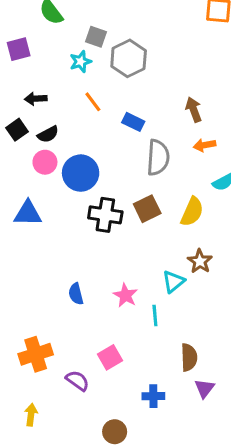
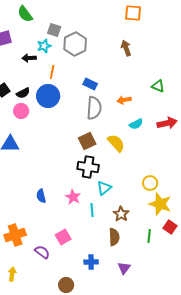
black arrow: (36, 99) -> (29, 58), moved
orange line: (93, 102) -> (52, 72), turned 48
brown arrow: (194, 110) -> (126, 48), moved
blue rectangle: (133, 122) -> (90, 84), moved
blue circle: (81, 173) -> (48, 96), moved
yellow semicircle: (192, 212) -> (116, 143), turned -66
black cross: (105, 215) -> (88, 167), moved
brown star: (200, 261) -> (121, 214), moved
purple triangle: (204, 388) -> (124, 268), moved

